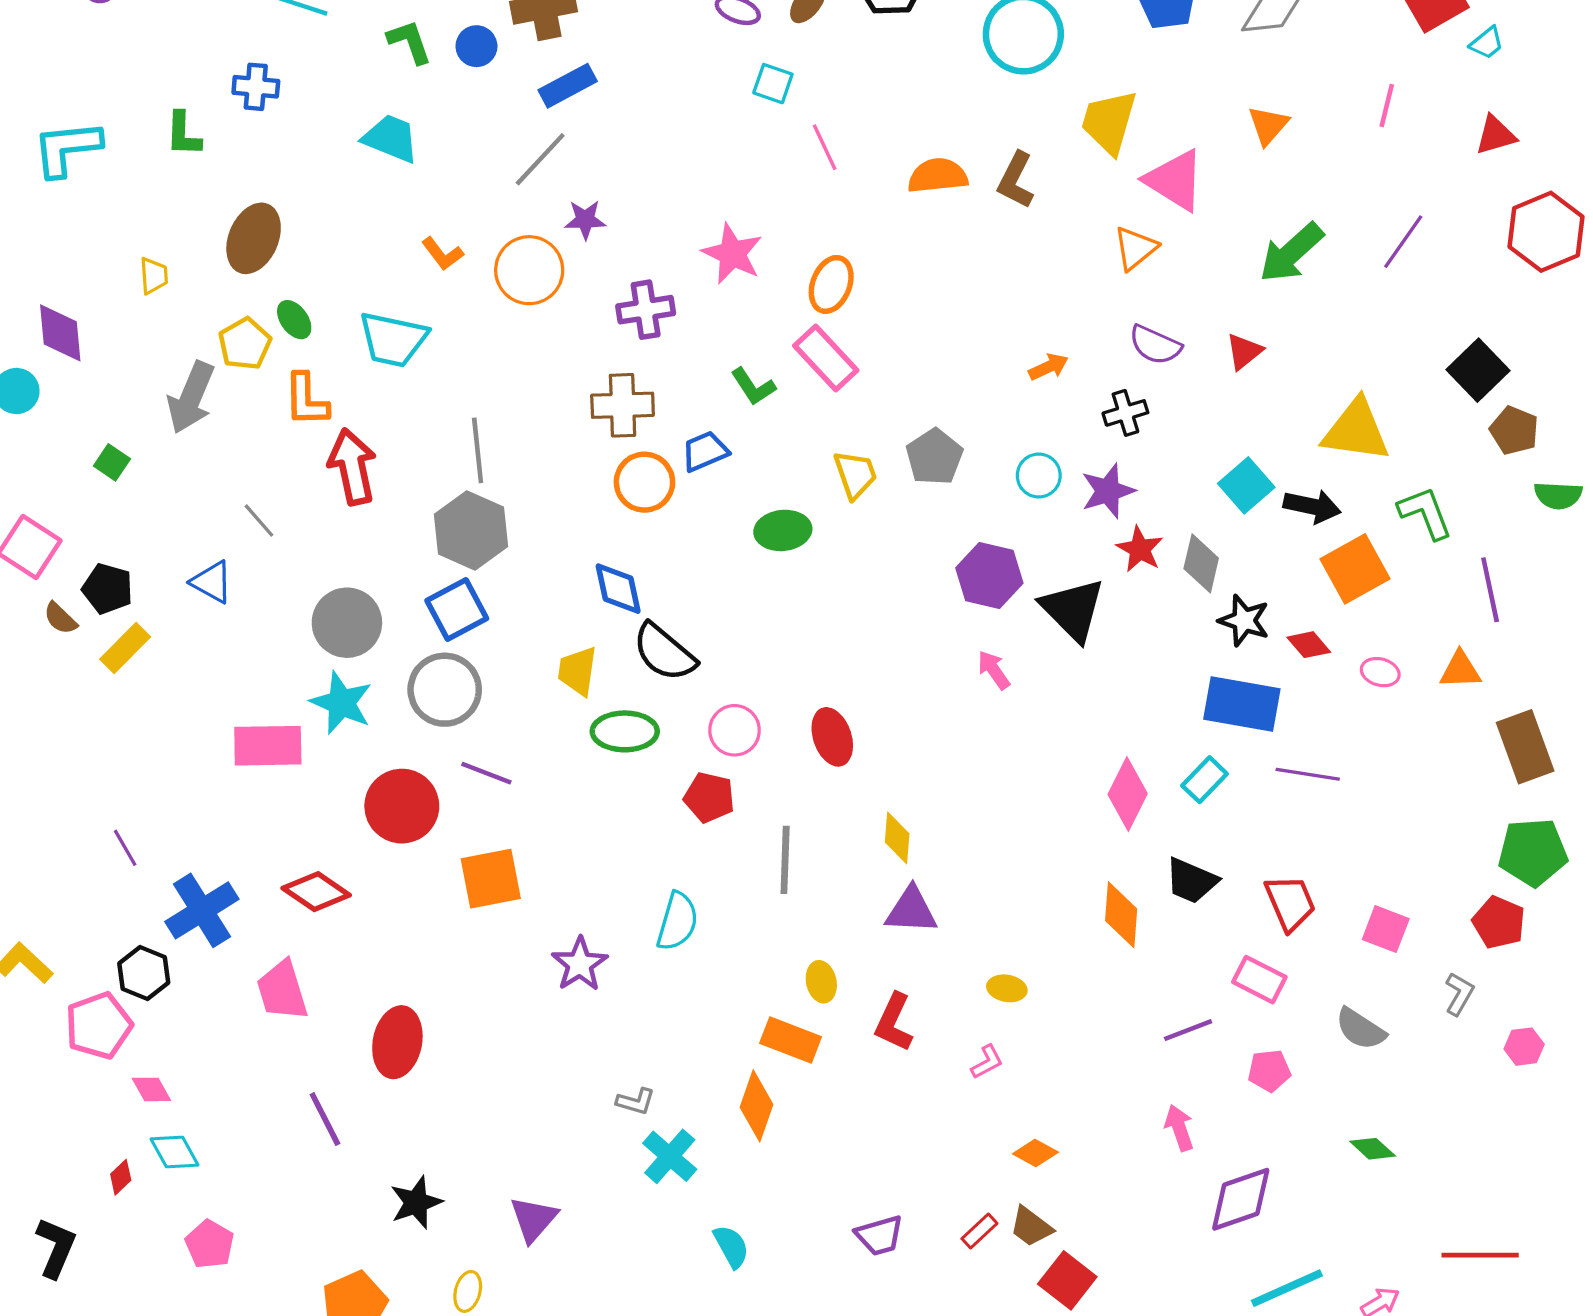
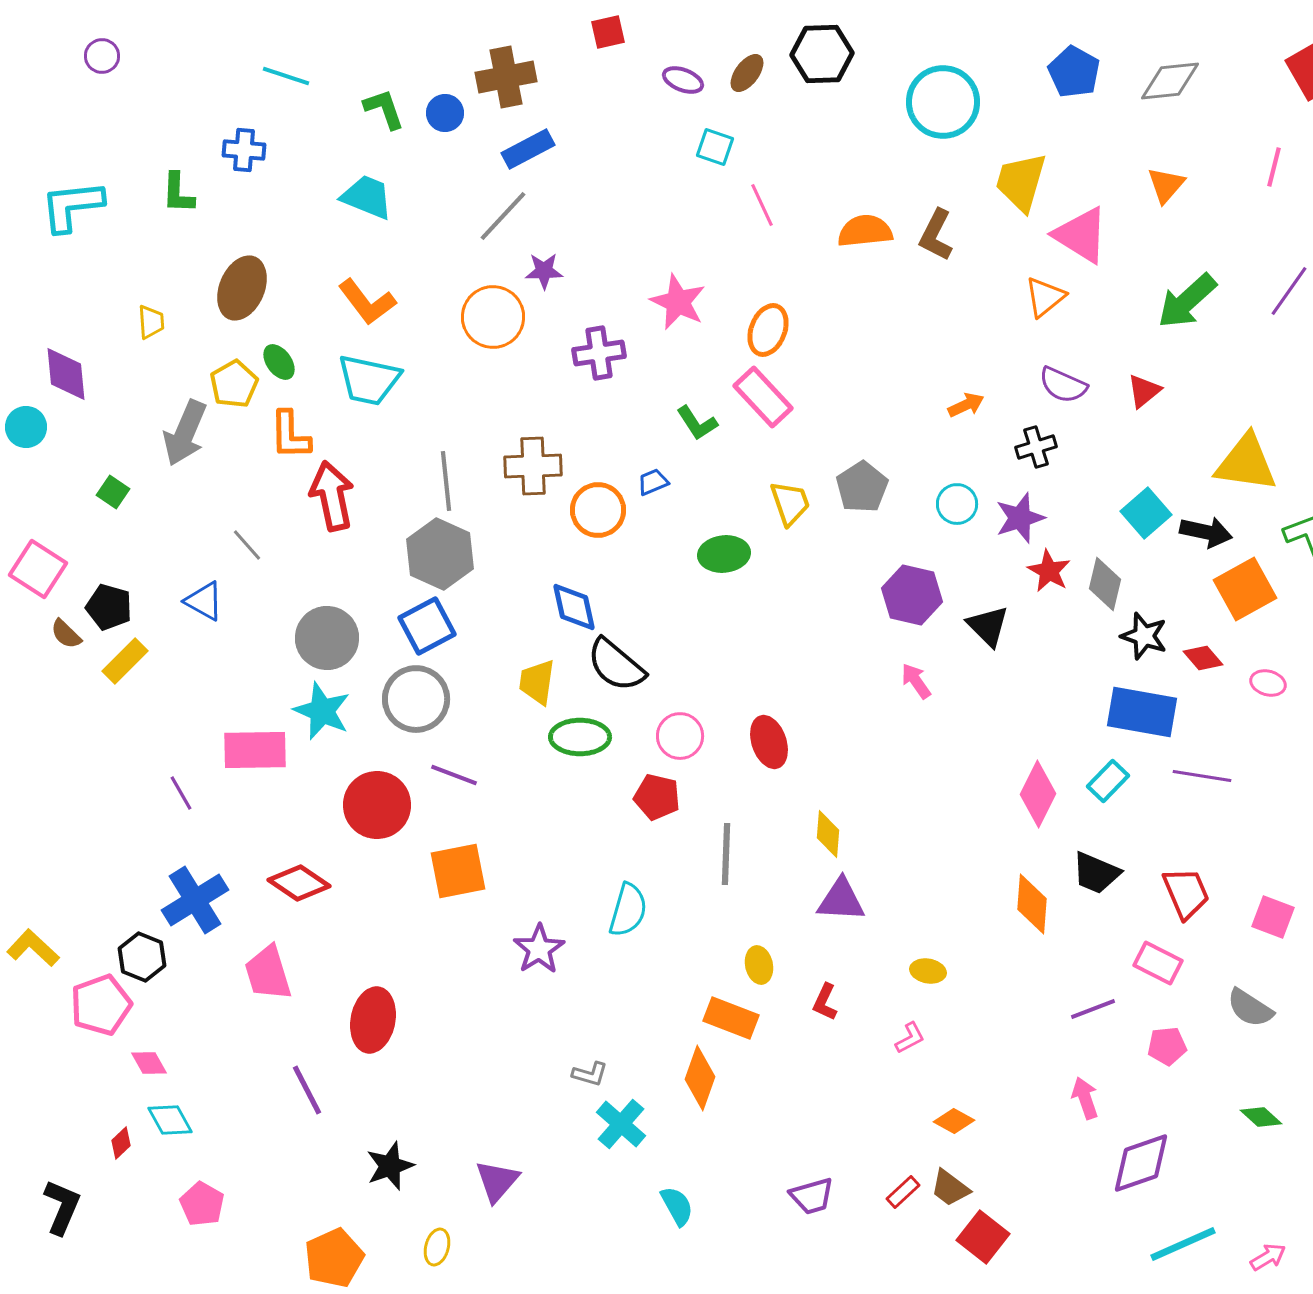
orange L-shape: (442, 254) -> (367, 302), moved, size x1.5
brown cross: (623, 405) -> (533, 466), moved
blue trapezoid: (705, 451) -> (653, 482), size x0.7
black triangle: (1073, 610) -> (988, 626), size x0.7
purple line: (125, 848) -> (181, 793), moved
red L-shape: (894, 1022) -> (825, 1002), size x0.7

